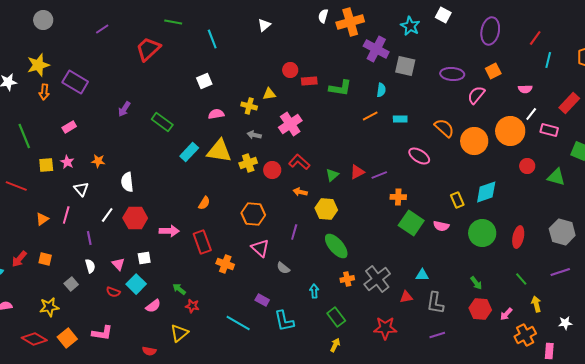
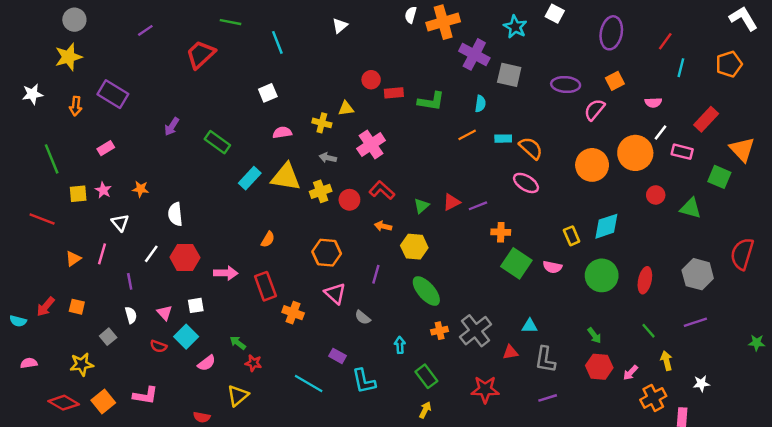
yellow star: (38, 65) -> (68, 57), moved
orange semicircle: (444, 128) -> (531, 148), moved

